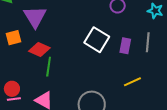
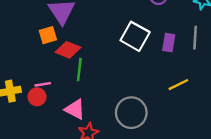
orange square: (13, 38) -> (48, 35), moved
pink line: (14, 99) -> (43, 84), moved

